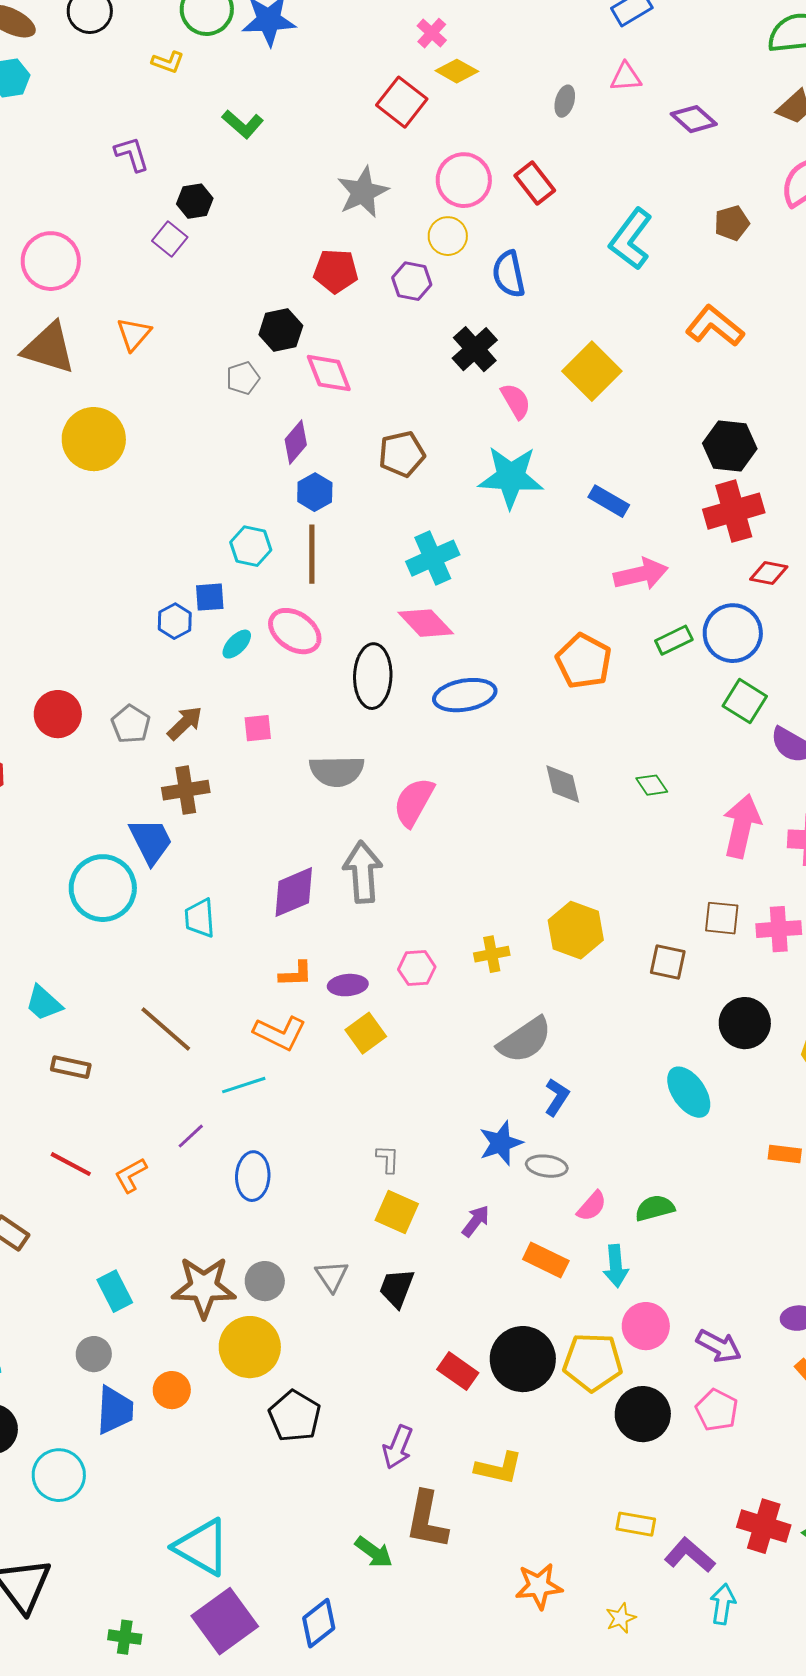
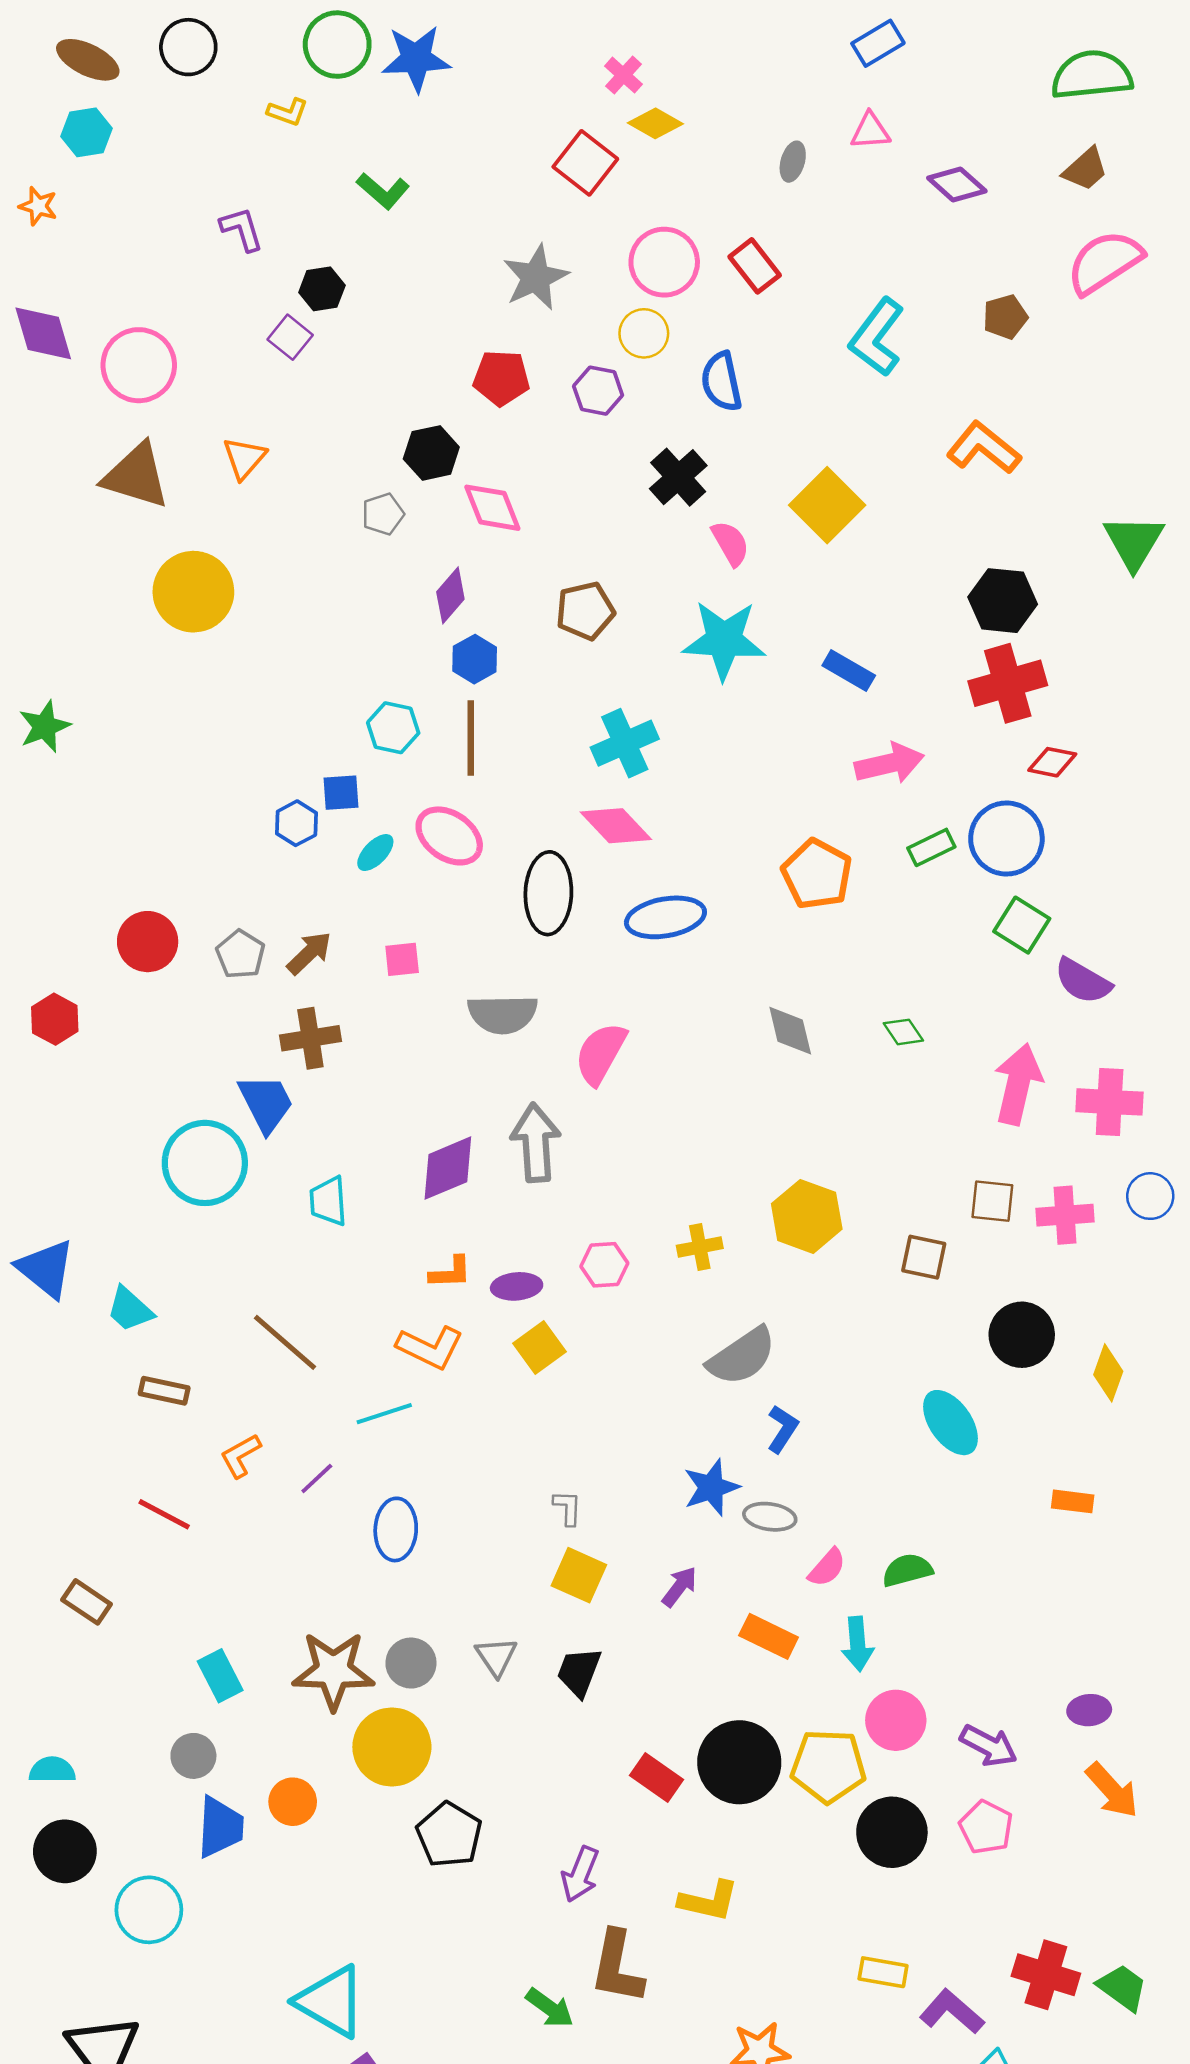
orange L-shape: (131, 1175) -> (240, 1456), moved

